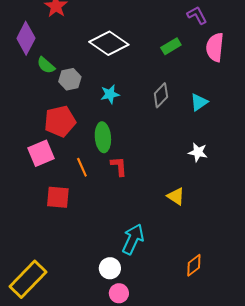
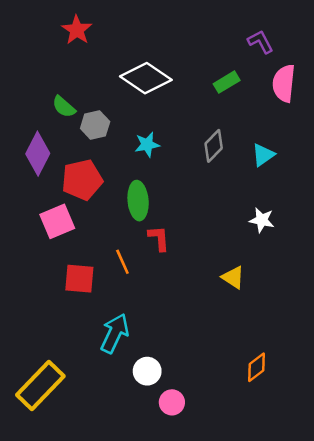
purple diamond: (26, 38) -> (38, 154), moved
orange line: (82, 167) -> (122, 262), moved
cyan arrow: (133, 239) -> (115, 333), moved
pink circle: (119, 293) -> (172, 402), moved

